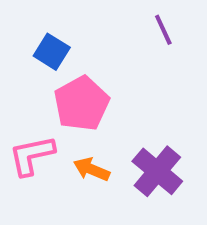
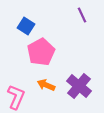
pink L-shape: (32, 155) -> (16, 97), moved, turned 125

